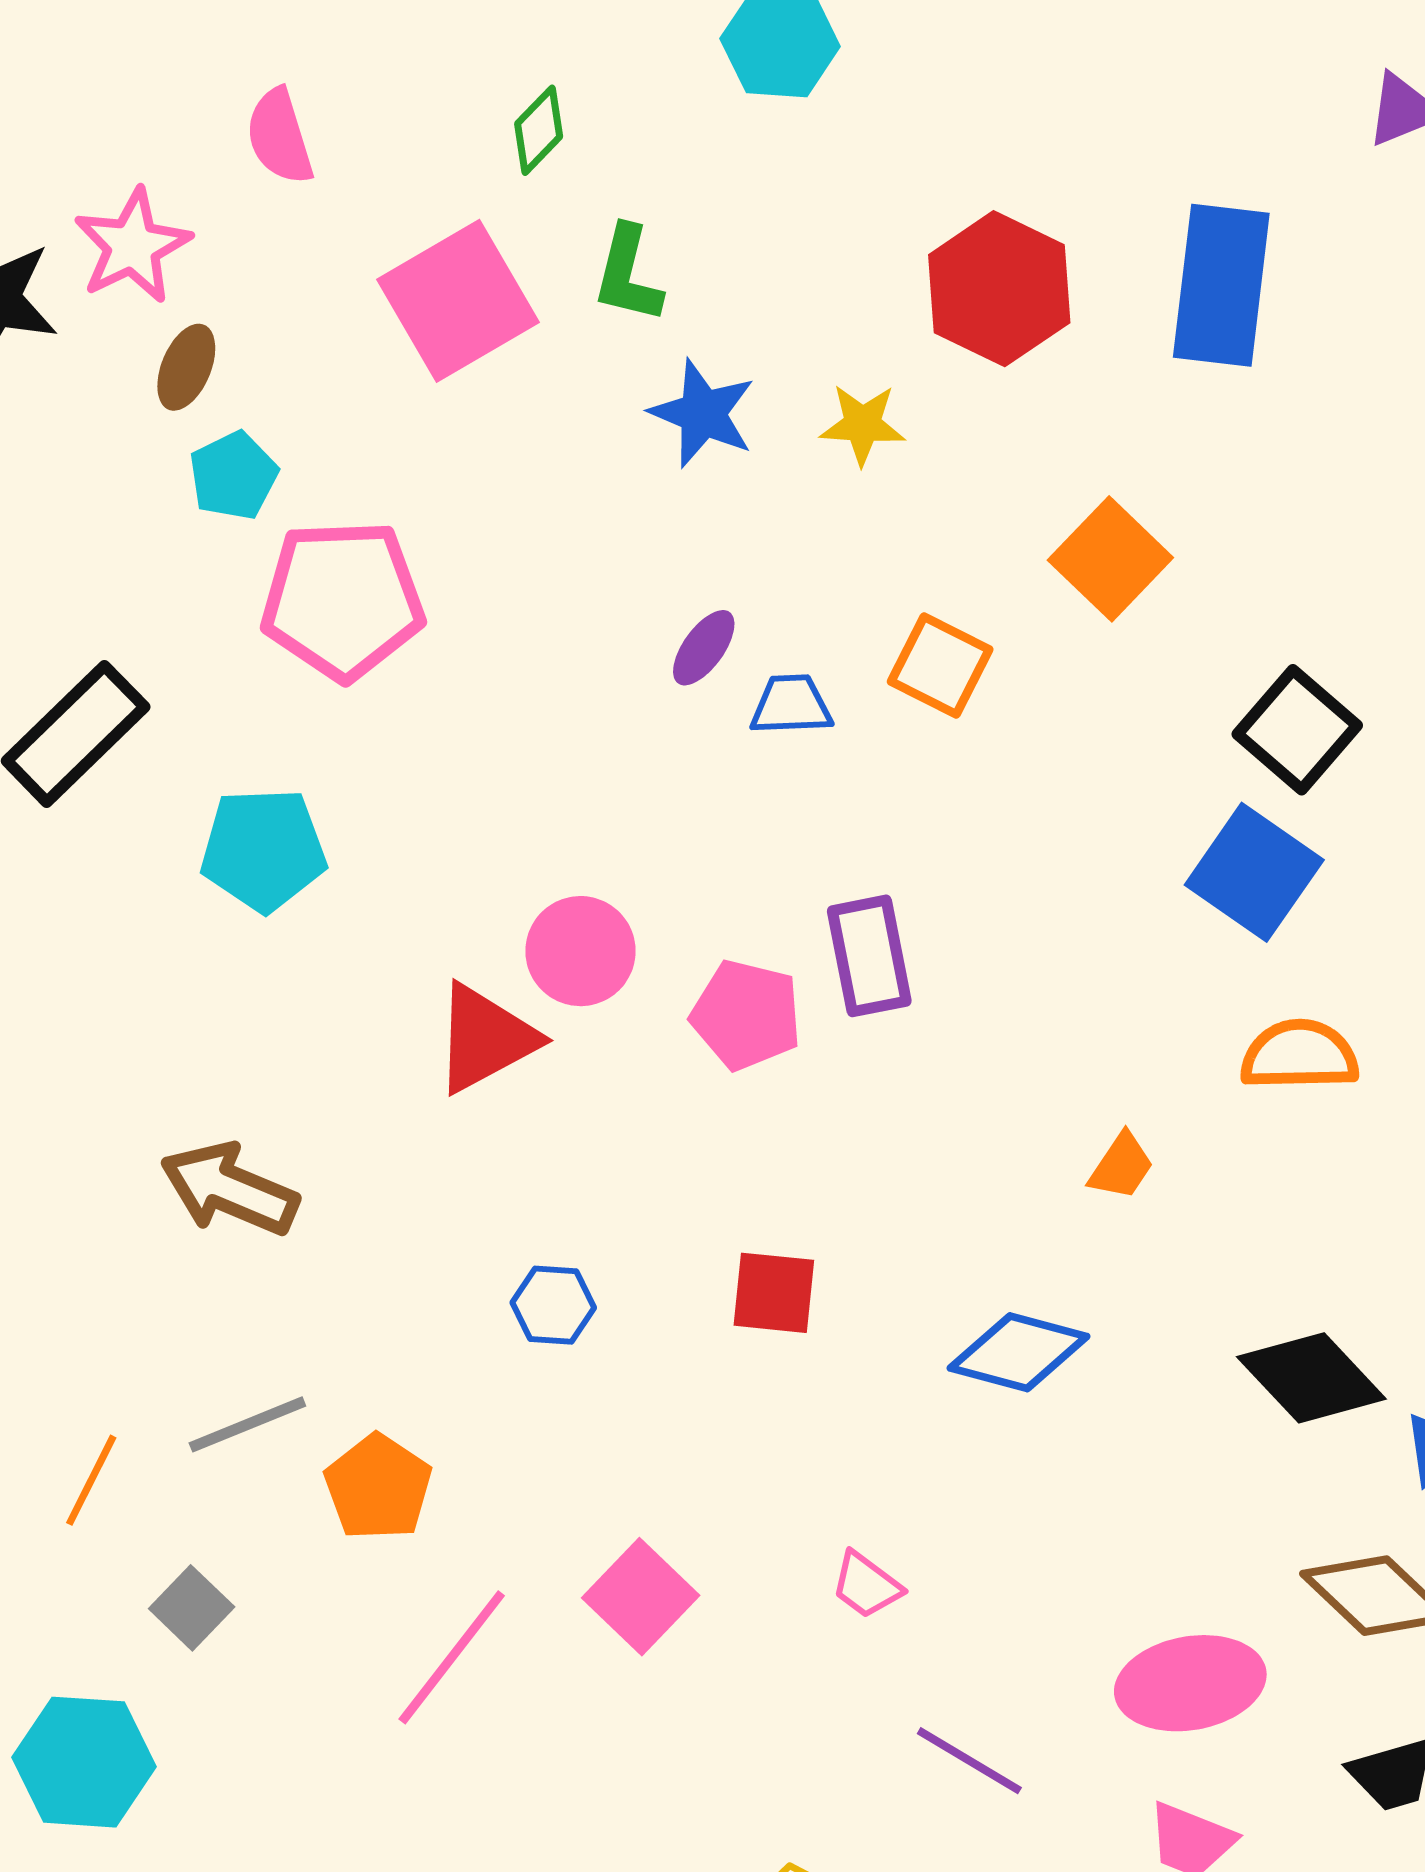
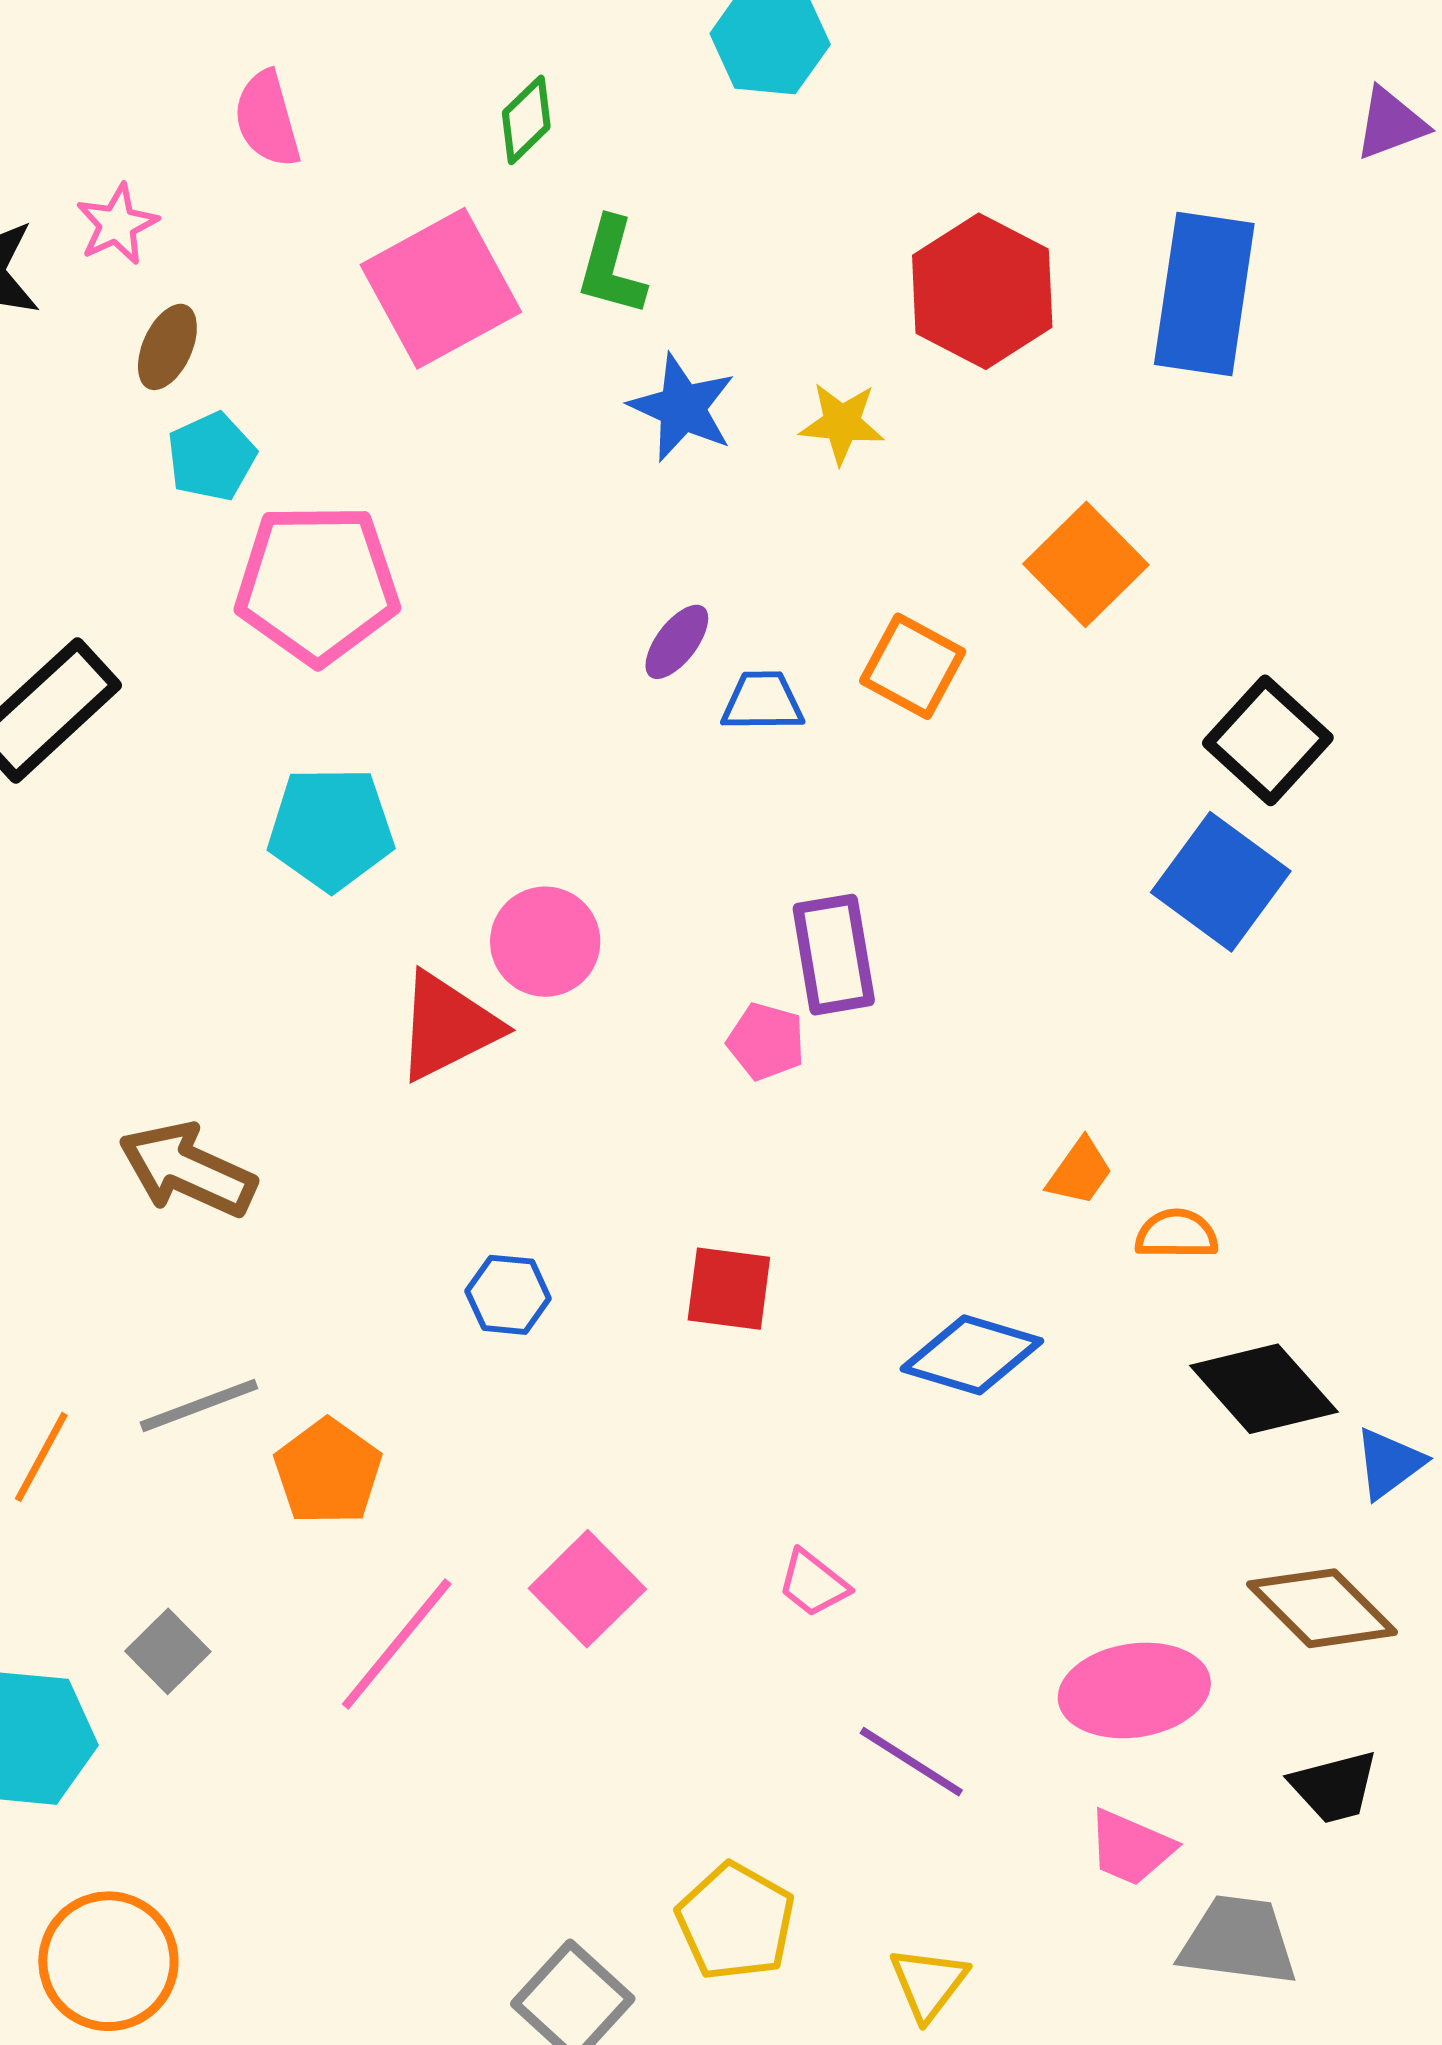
pink star: (132, 246) -> (117, 224), size x0.7
cyan pentagon: (263, 850) -> (331, 829), moved
pink pentagon: (746, 1015) -> (766, 1041), moved, size x0.7
orange semicircle: (1299, 1055) -> (1177, 1234), moved, size x0.7
gray square: (192, 1608) -> (168, 1651), moved

